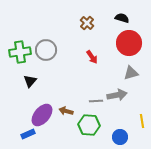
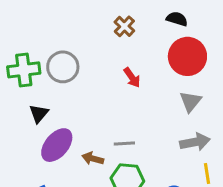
gray triangle: (131, 73) -> (190, 101), turned -35
gray arrow: (117, 95) -> (195, 142), moved
gray line: (96, 101) -> (124, 144), moved
purple ellipse: (42, 115) -> (57, 145), moved

